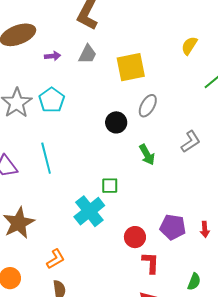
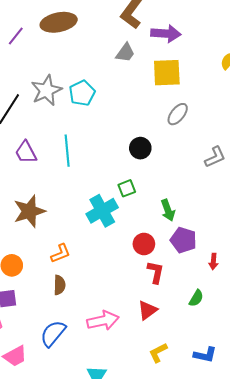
purple arrow: (53, 56) -> (166, 34), moved, size x1.8
black circle: (116, 122) -> (140, 148), moved
green arrow: (147, 155) -> (168, 210), moved
green square: (110, 186) -> (127, 188), turned -30
red arrow: (205, 229) -> (213, 261), moved

